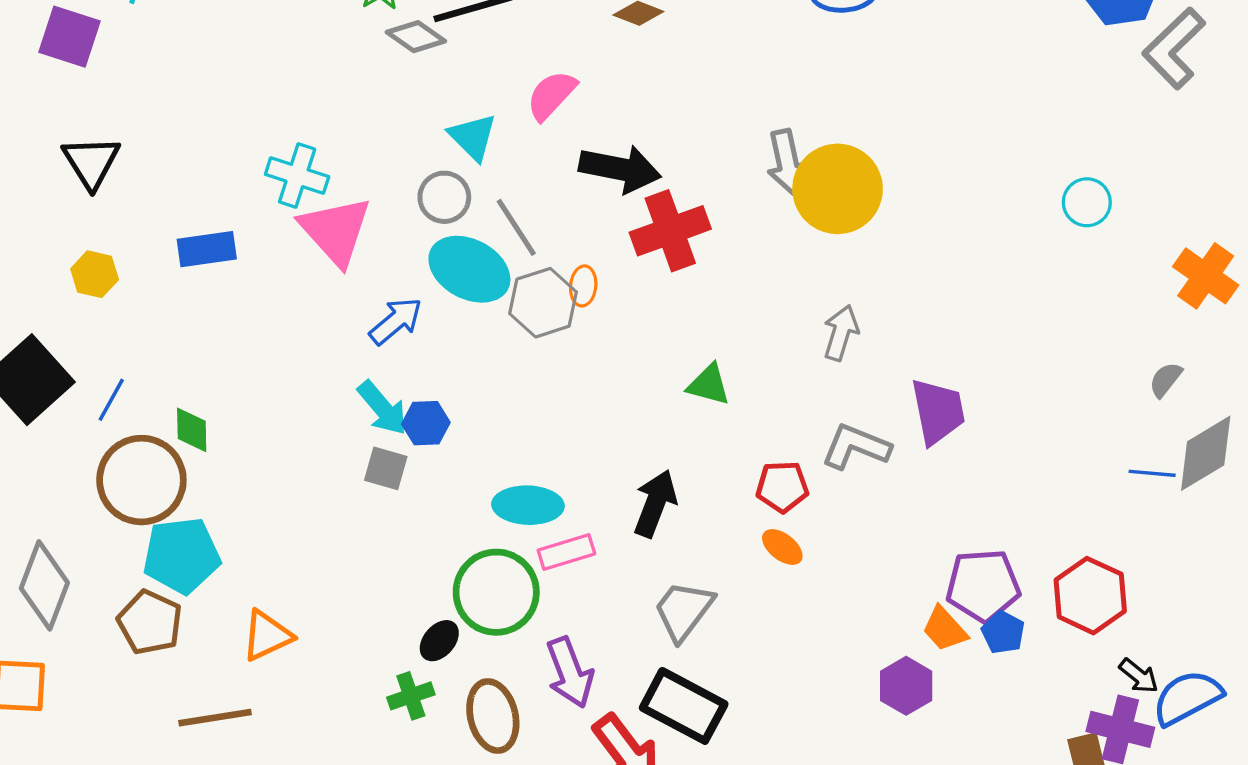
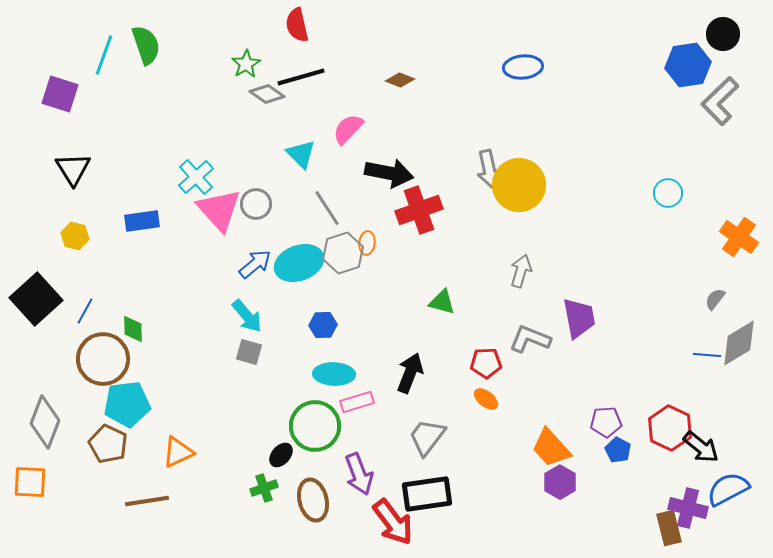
cyan cross: (297, 176) -> (196, 177), turned 30
gray circle: (444, 197) -> (256, 204), moved
cyan ellipse: (469, 269) -> (299, 263), moved, turned -48
blue hexagon: (426, 423) -> (323, 325), moved
purple pentagon: (983, 585) -> (606, 422), size x0.7
orange trapezoid: (945, 629) -> (551, 448), moved, size x1.4
black arrow: (1139, 676) -> (701, 447), moved, size x1.5
black rectangle: (684, 706) -> (427, 494), turned -36

